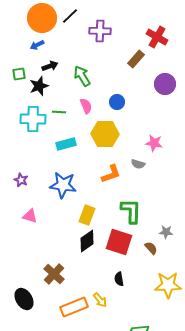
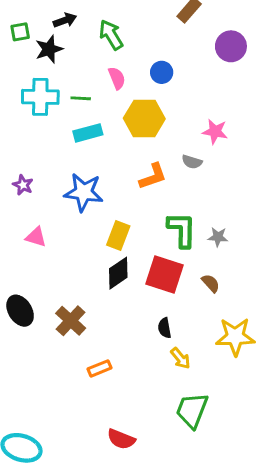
green line: (59, 112) -> (81, 98), moved
gray star: (166, 232) -> (218, 237), moved
black ellipse: (24, 299) -> (20, 311), moved
yellow arrow: (100, 300) -> (180, 358), moved
orange rectangle: (74, 307) -> (99, 368), size x0.6

